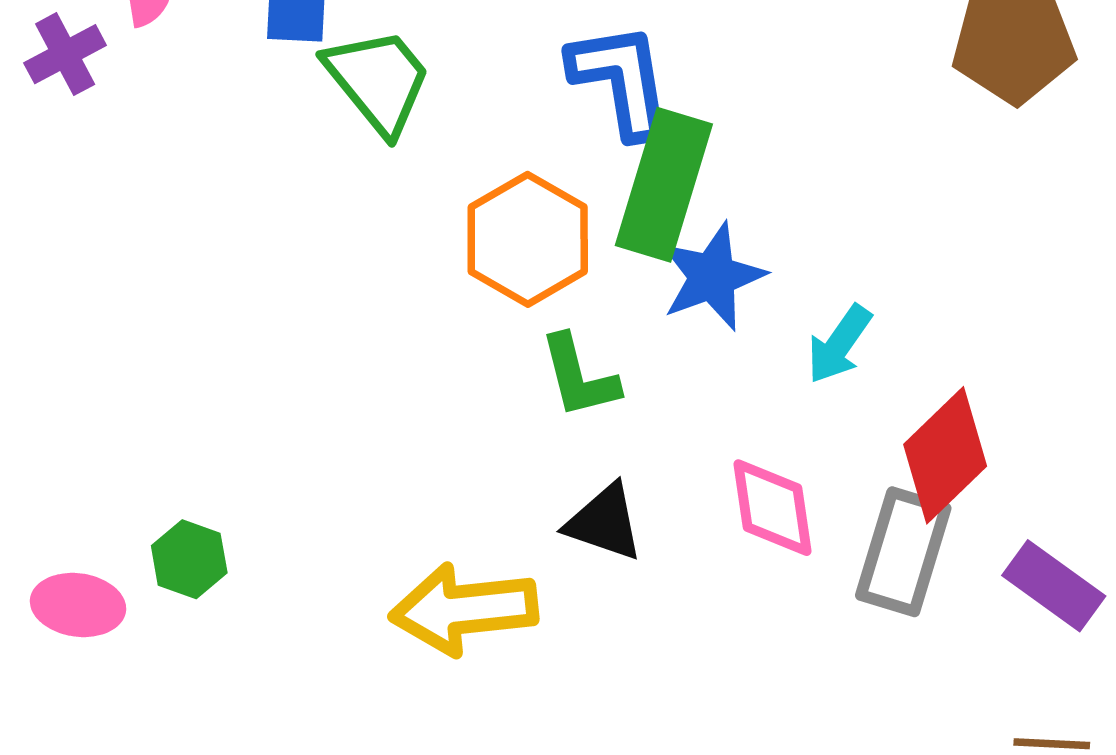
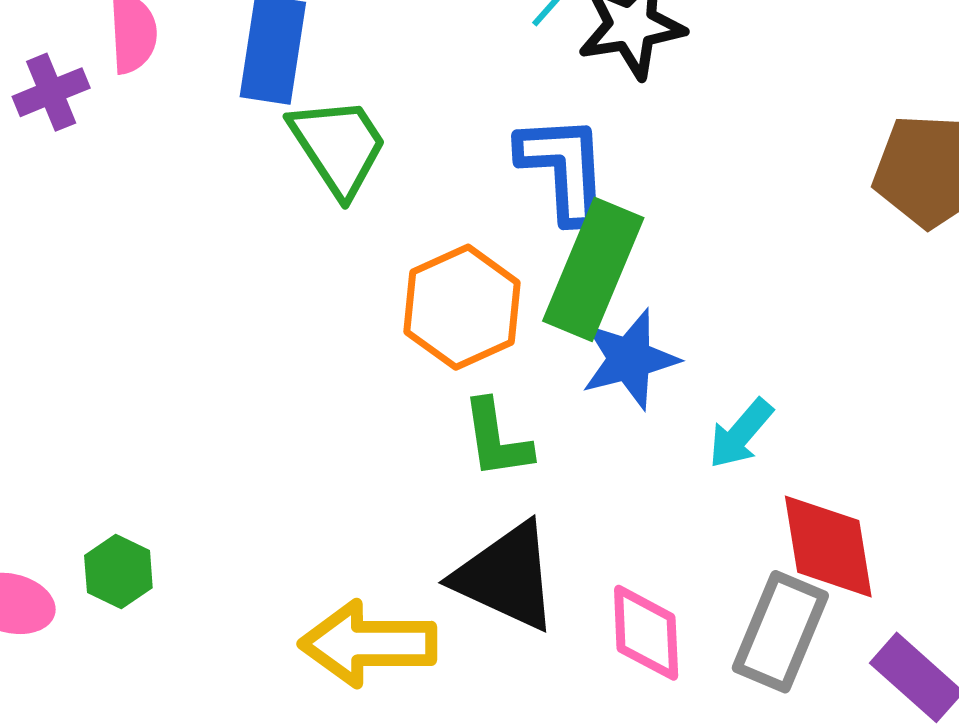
red diamond: (945, 455) -> (828, 546), turned -61
pink diamond: (773, 508) -> (646, 633), moved
black triangle: (604, 522) -> (506, 577), size x1.5

